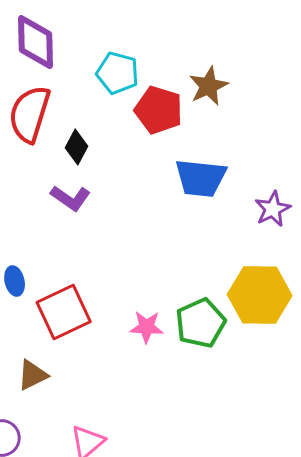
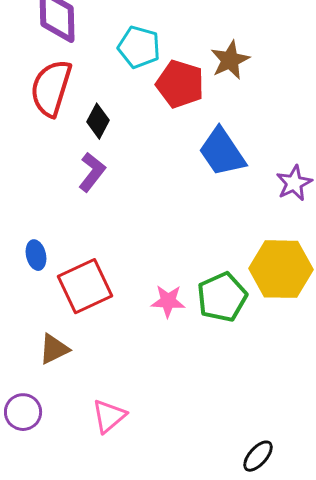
blue trapezoid: (201, 178) -> (222, 152), turned 50
purple L-shape: (71, 198) -> (92, 172), turned -87

